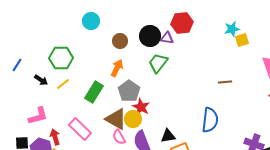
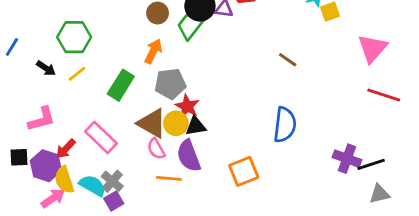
green trapezoid: (158, 63) -> (190, 26), moved
brown line: (225, 82) -> (288, 60), moved, turned 40
gray pentagon: (129, 91) -> (170, 84), turned 30
black triangle: (168, 136) -> (196, 126), moved
red arrow: (55, 137) -> (66, 149), turned -119

